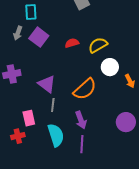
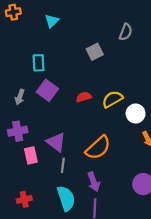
gray arrow: (18, 33) -> (20, 97), moved
white circle: (110, 67) -> (136, 114), moved
pink rectangle: (29, 118) -> (31, 155), moved

